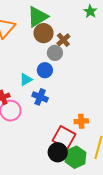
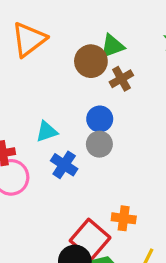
green triangle: (38, 17) -> (112, 46), moved, size x0.7
gray circle: (55, 53) -> (99, 144), moved
blue circle: (45, 70) -> (100, 119), moved

